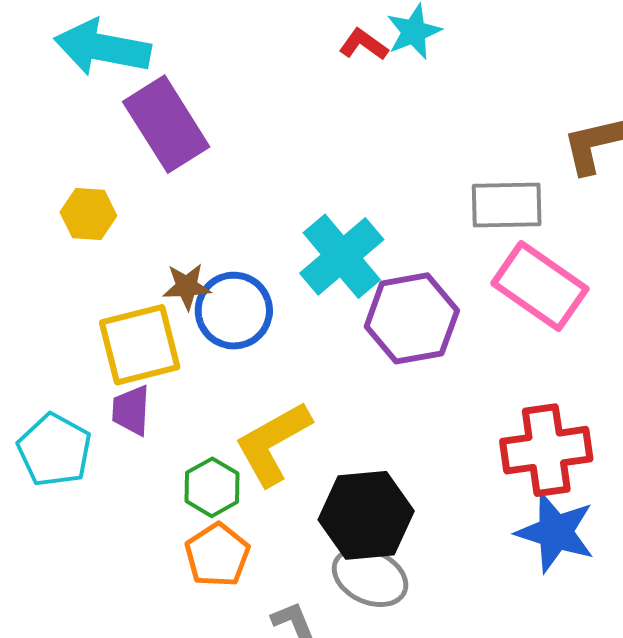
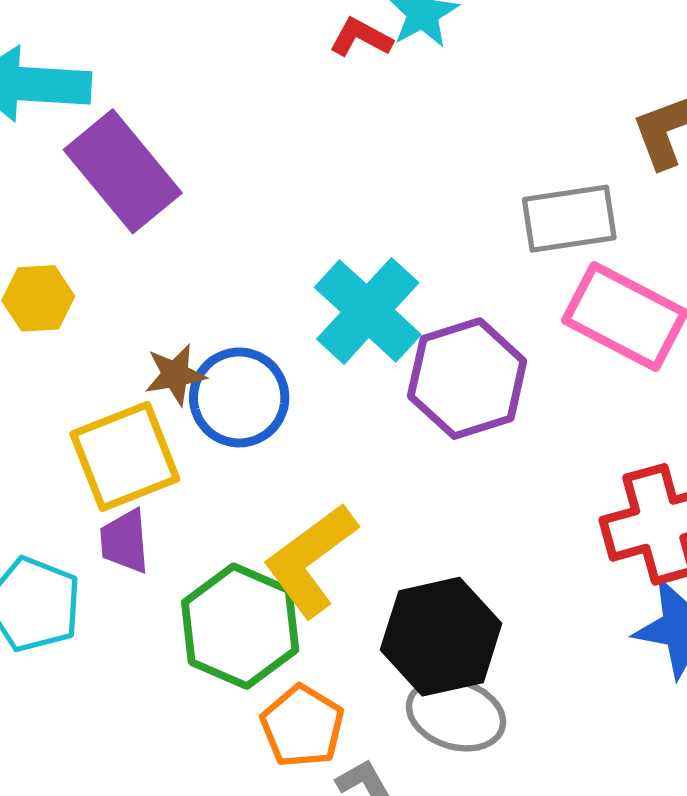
green hexagon: (212, 487) -> (240, 626), size x1.6
orange pentagon: (217, 555) -> (302, 726), moved

